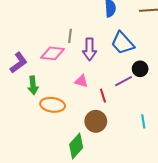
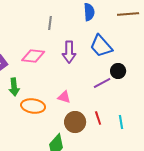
gray line: (70, 36) -> (50, 23), moved
pink triangle: (81, 81) -> (64, 97), moved
red line: (103, 96) -> (98, 118), moved

